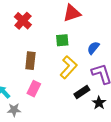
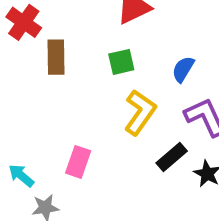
red cross: (23, 21) -> (24, 22), moved
brown rectangle: (30, 61) -> (56, 57), moved

